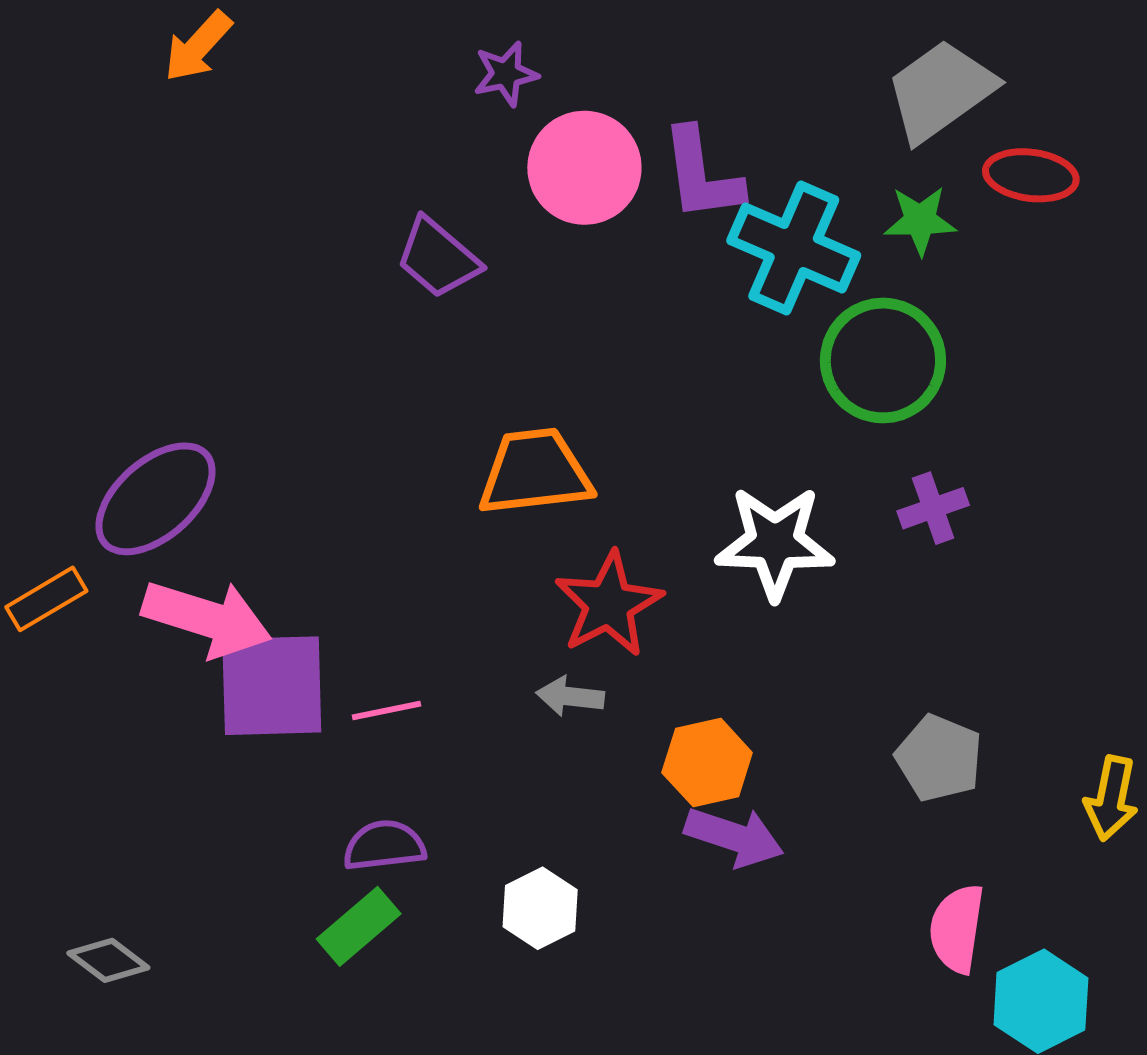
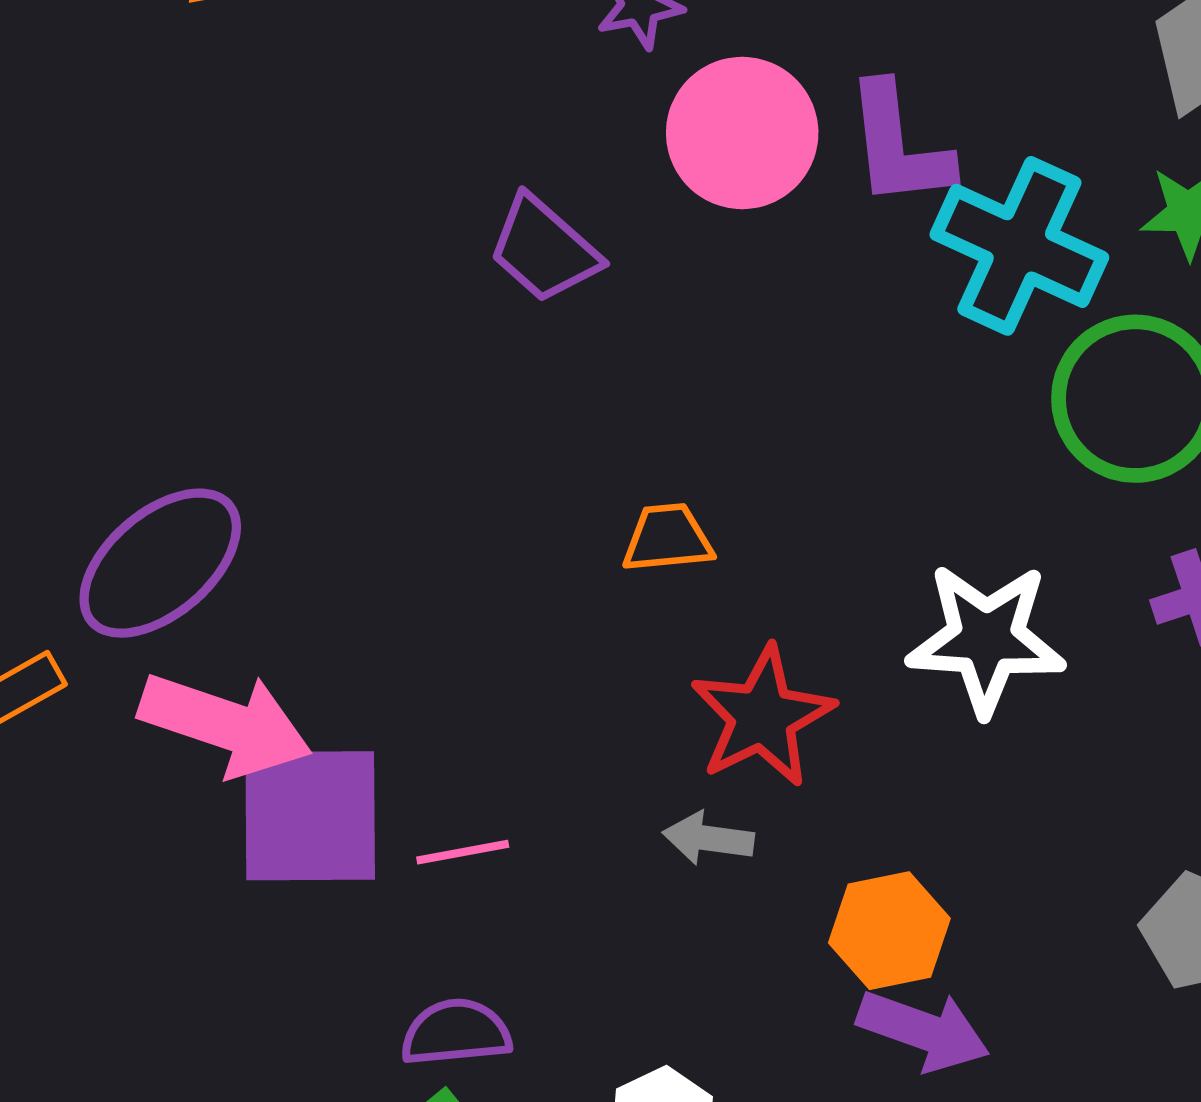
orange trapezoid: (535, 472) -> (668, 538), size x0.6

